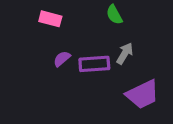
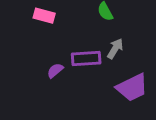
purple semicircle: (62, 59) -> (55, 71), moved

